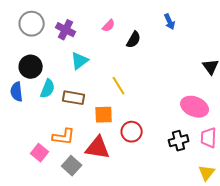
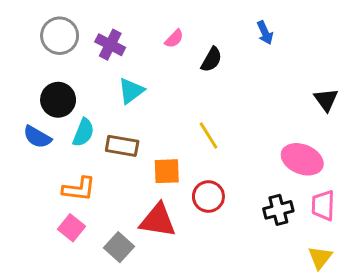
yellow line: (119, 86) -> (208, 135), moved
blue semicircle: (17, 92) -> (37, 137), turned -54
orange L-shape: (64, 137) -> (79, 189), moved

